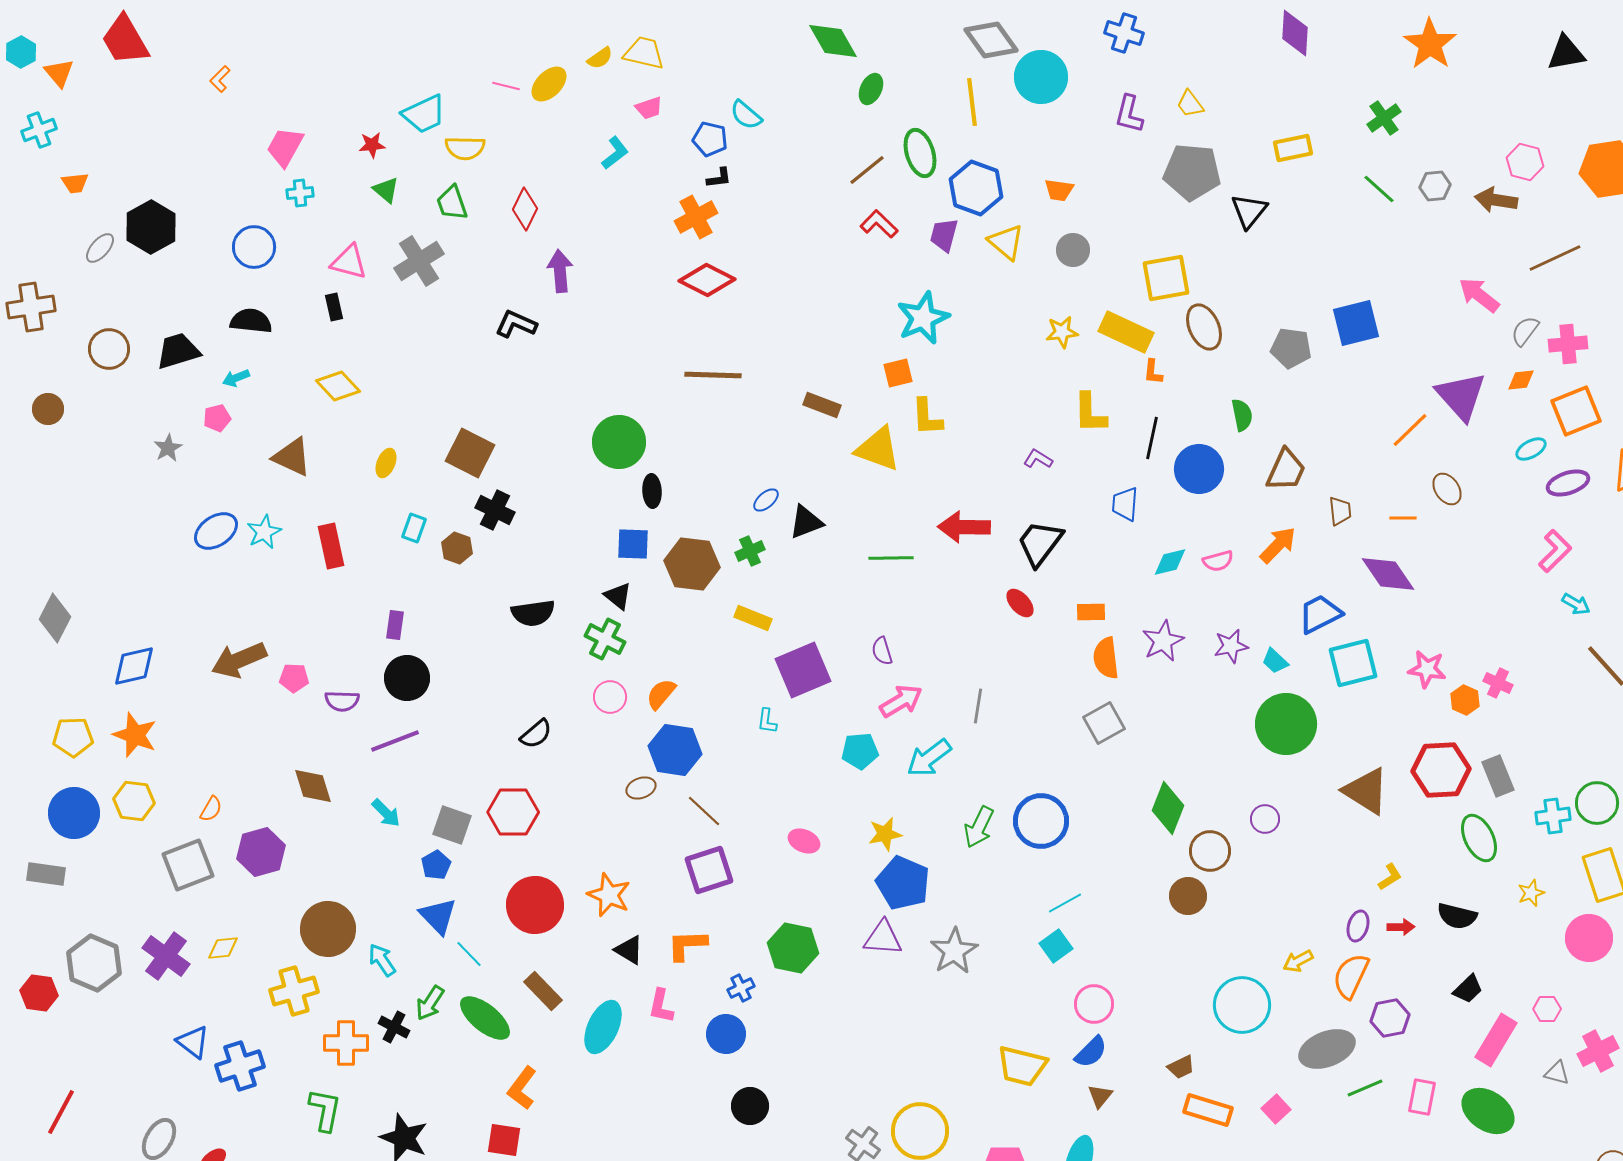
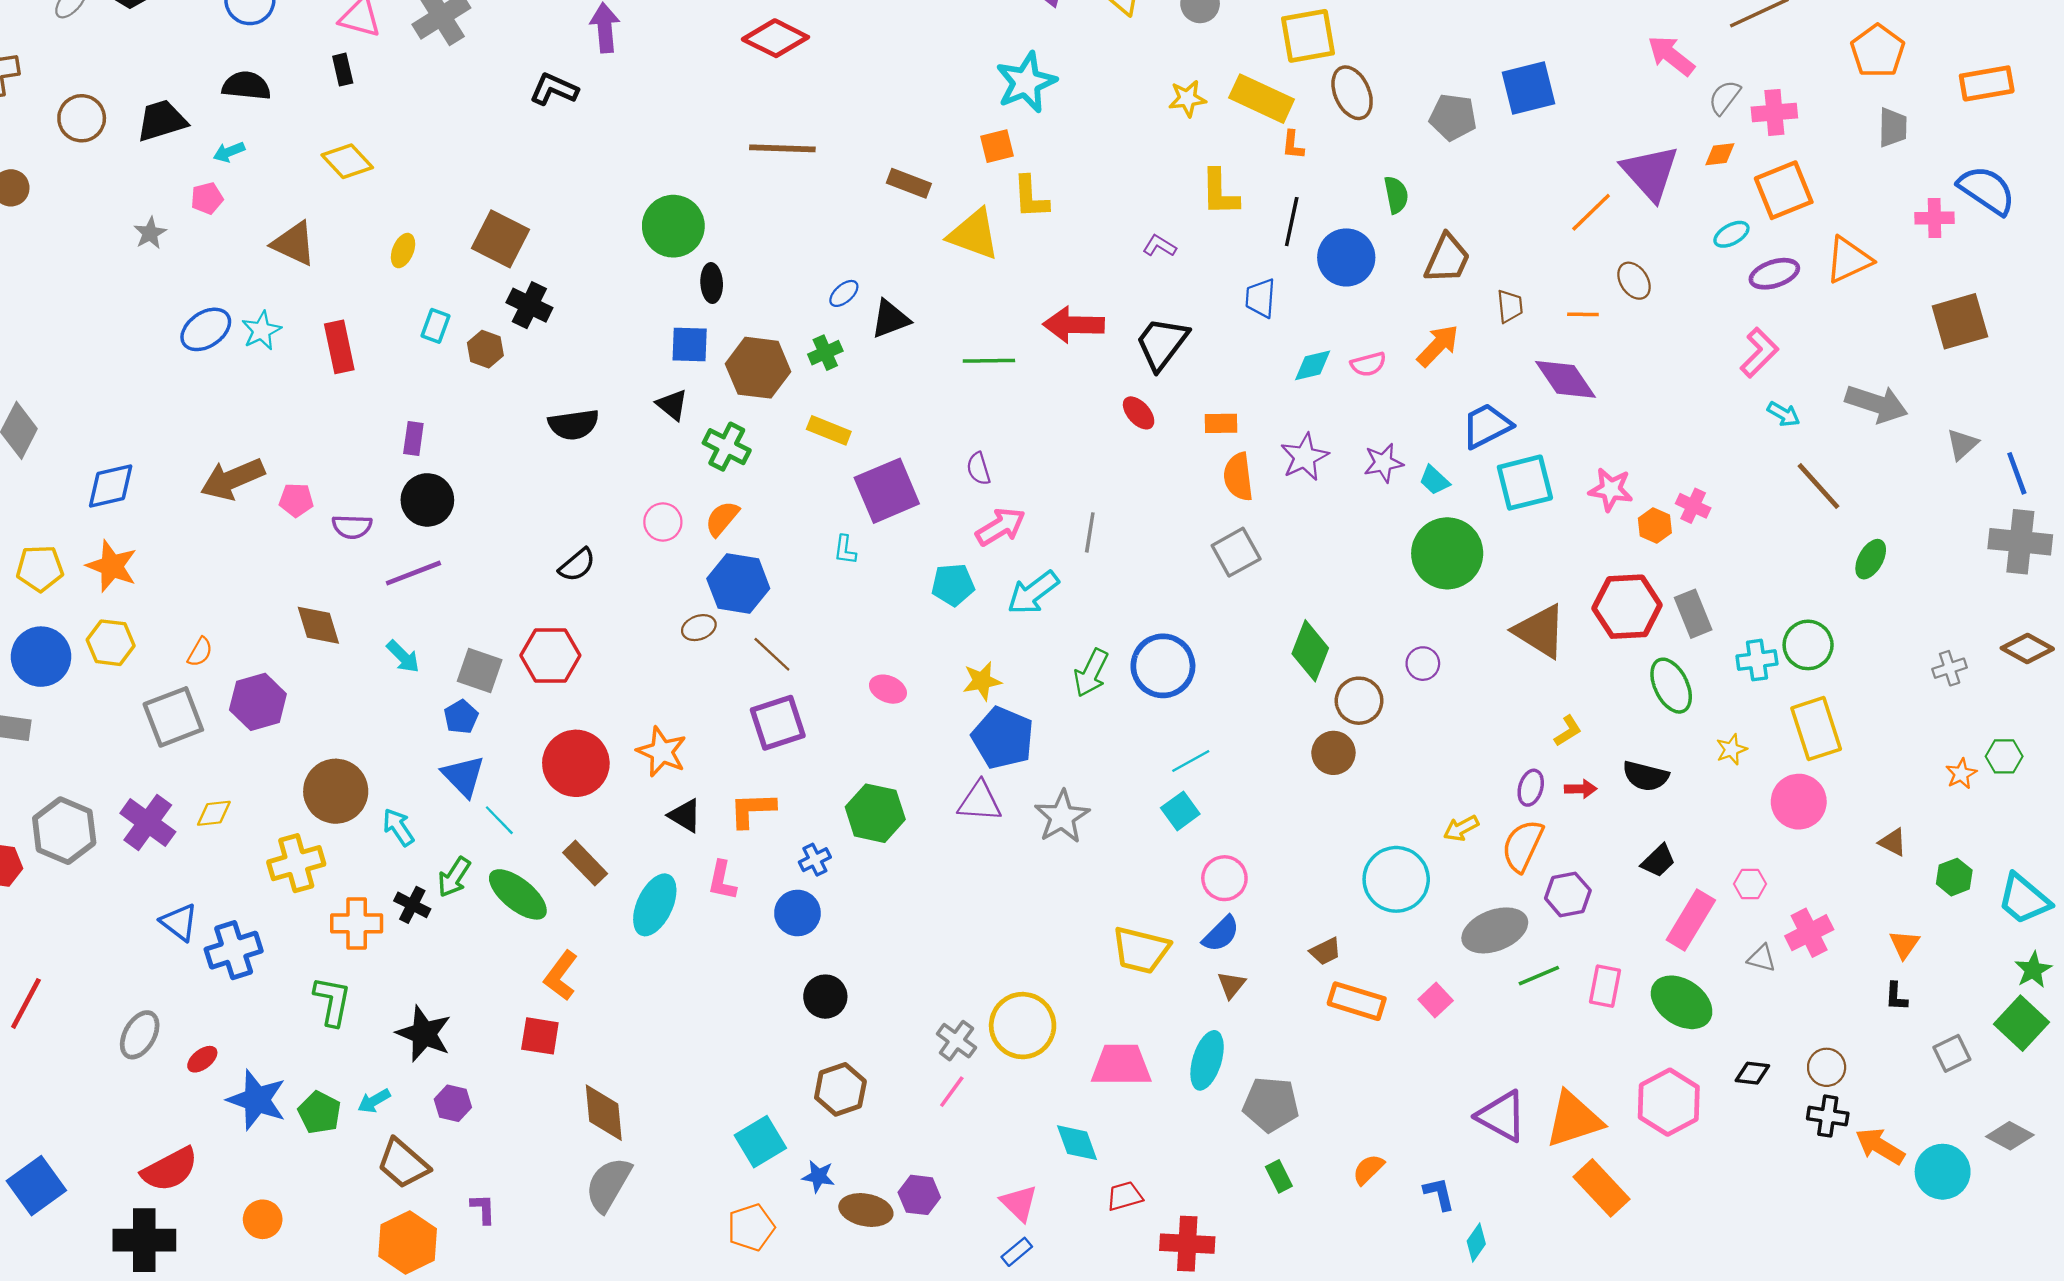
green cross: (605, 639) -> (727, 447), moved

